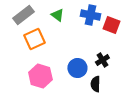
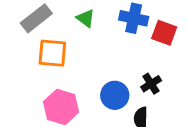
orange square: (34, 39) -> (52, 53), turned 30

